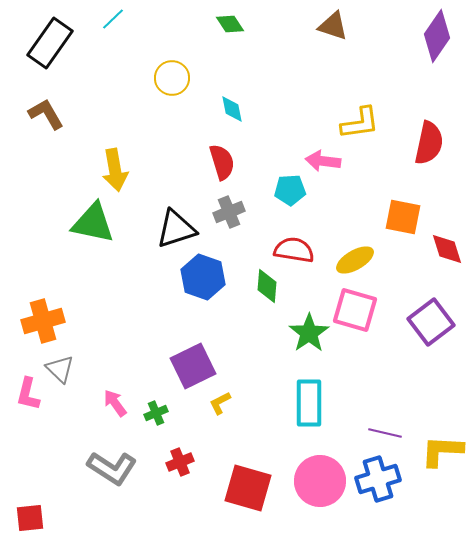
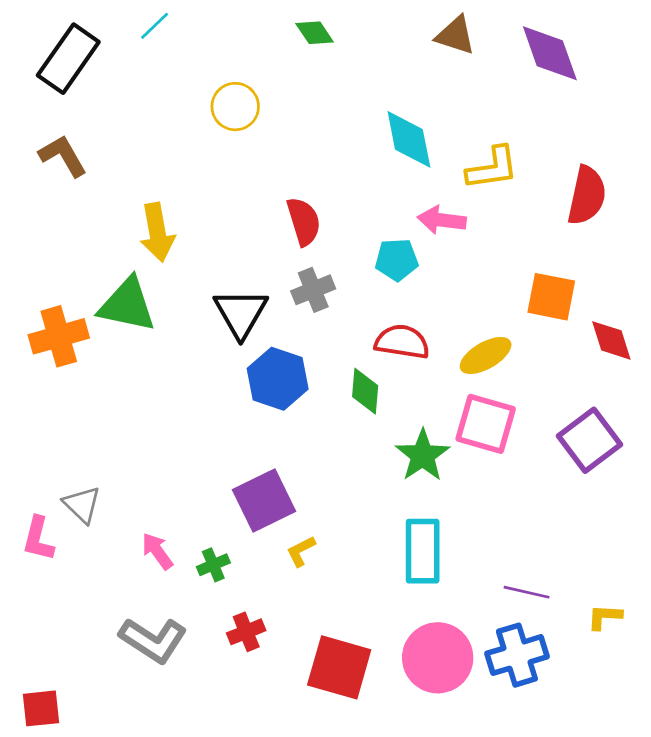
purple diamond: (437, 36) -> (550, 53), moved, turned -54
cyan diamond: (232, 109) -> (409, 139), moved, size x1.6
black triangle: (176, 229) -> (241, 313), turned -42
orange cross: (43, 321) -> (59, 336), moved
yellow L-shape: (442, 451) -> (605, 617), size x0.6

